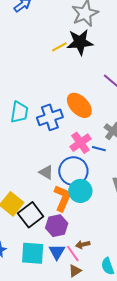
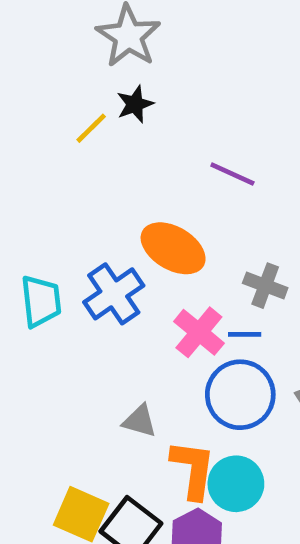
black star: (80, 42) -> (135, 104), size x0.6
blue circle: (73, 171) -> (240, 395), moved
cyan circle: (80, 191) -> (236, 484), moved

